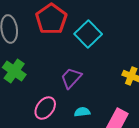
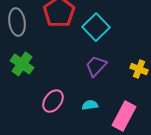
purple trapezoid: (71, 78) -> (96, 66), moved

